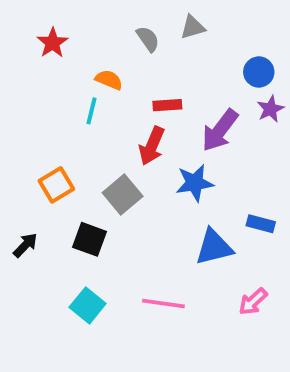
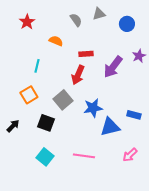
blue circle: (259, 72) -> (127, 24), moved
cyan line: (91, 111) -> (37, 66), moved
blue star: (195, 183) -> (93, 108), moved

